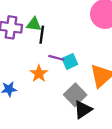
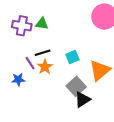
black line: (42, 35) -> (43, 53), moved, turned 63
purple line: (56, 58) -> (30, 63), moved, turned 40

